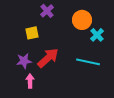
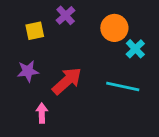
yellow square: (32, 33) -> (35, 31), moved
purple star: (24, 61) -> (28, 71), moved

